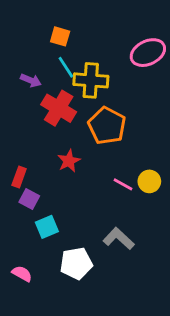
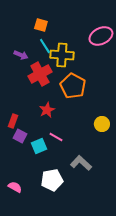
red cross: (59, 108) -> (40, 74), turned 30
pink line: (123, 184) -> (56, 137), moved
cyan square: (47, 227) -> (39, 146), moved

